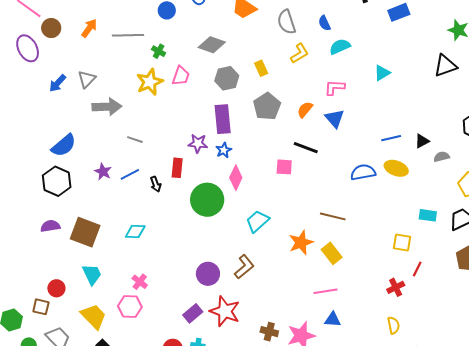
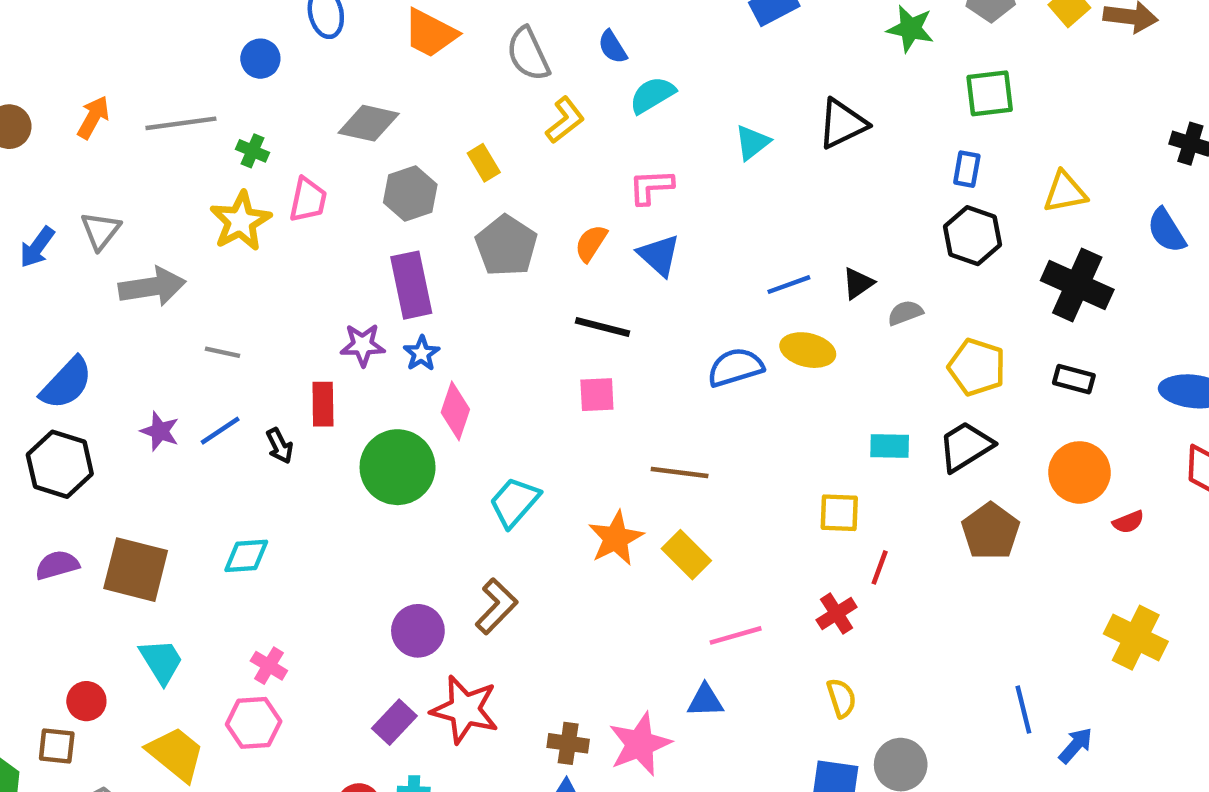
black triangle: (445, 66) -> (842, 124), moved
pink square: (284, 167) -> (597, 395), moved
pink line: (326, 291) -> (736, 635), moved

